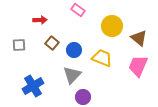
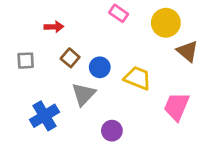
pink rectangle: (78, 10) -> (119, 13), moved
yellow circle: (112, 26) -> (166, 23), moved
pink trapezoid: (138, 66) -> (177, 106), moved
gray triangle: (72, 75) -> (84, 94), moved

